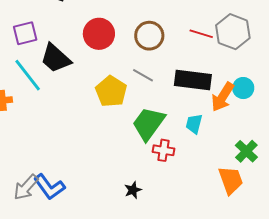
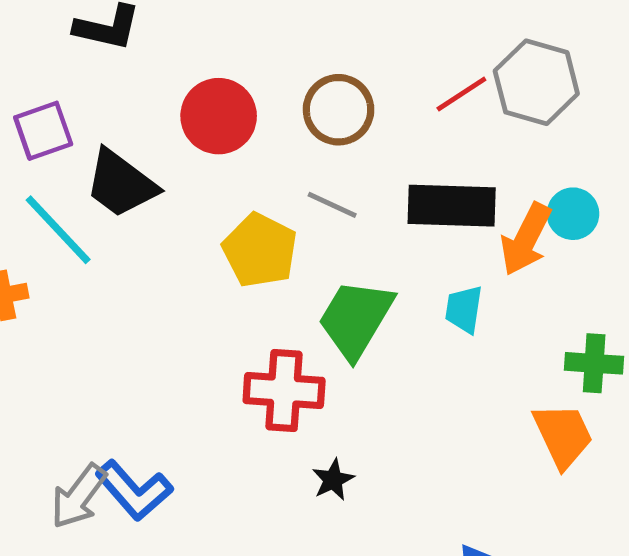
red line: (201, 34) -> (461, 94), turned -45
red cross: (164, 150) -> (284, 390), moved, size x1.5
green cross: (246, 151) -> (594, 363), turned -35

